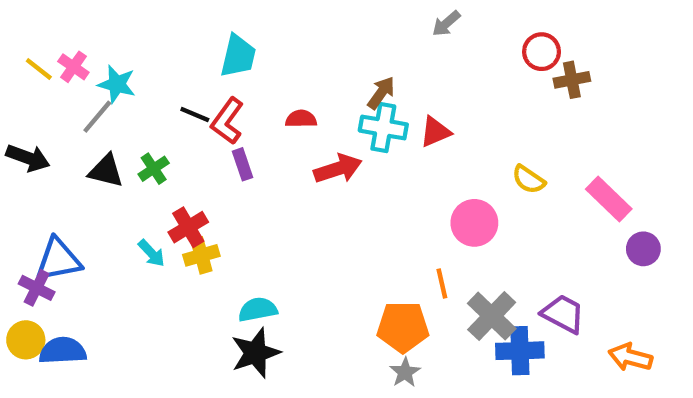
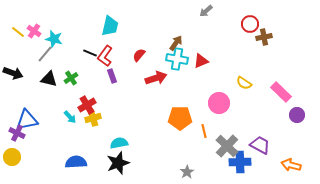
red semicircle: (301, 119) -> (139, 55), turned -48
orange pentagon: (403, 327) -> (180, 118), moved
blue semicircle: (63, 351) -> (76, 162), moved

